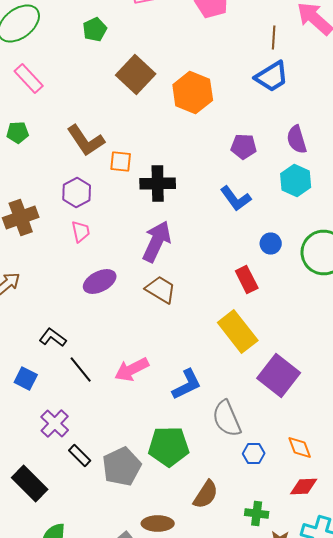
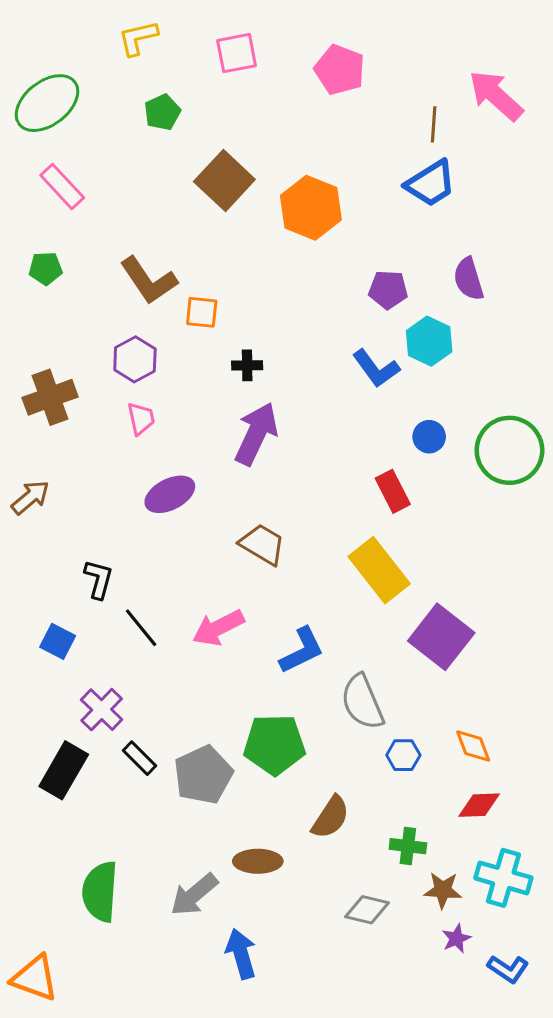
cyan hexagon: (296, 180) -> (429, 341), moved
black cross: (158, 184) -> (247, 365), moved, size x0.6
brown trapezoid: (161, 290) -> (262, 544), moved
black L-shape: (53, 338) -> (99, 579), turned 68
black rectangle: (30, 484) -> (64, 770), moved, turned 75

